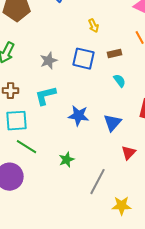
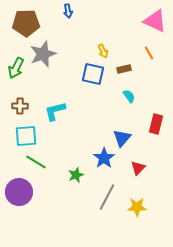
yellow arrow: (94, 26) -> (103, 51), moved
gray star: (49, 61) -> (43, 54), moved, size x1.5
blue star: (79, 116) -> (104, 158), moved, turned 30
yellow star: (122, 206) -> (137, 207), moved

